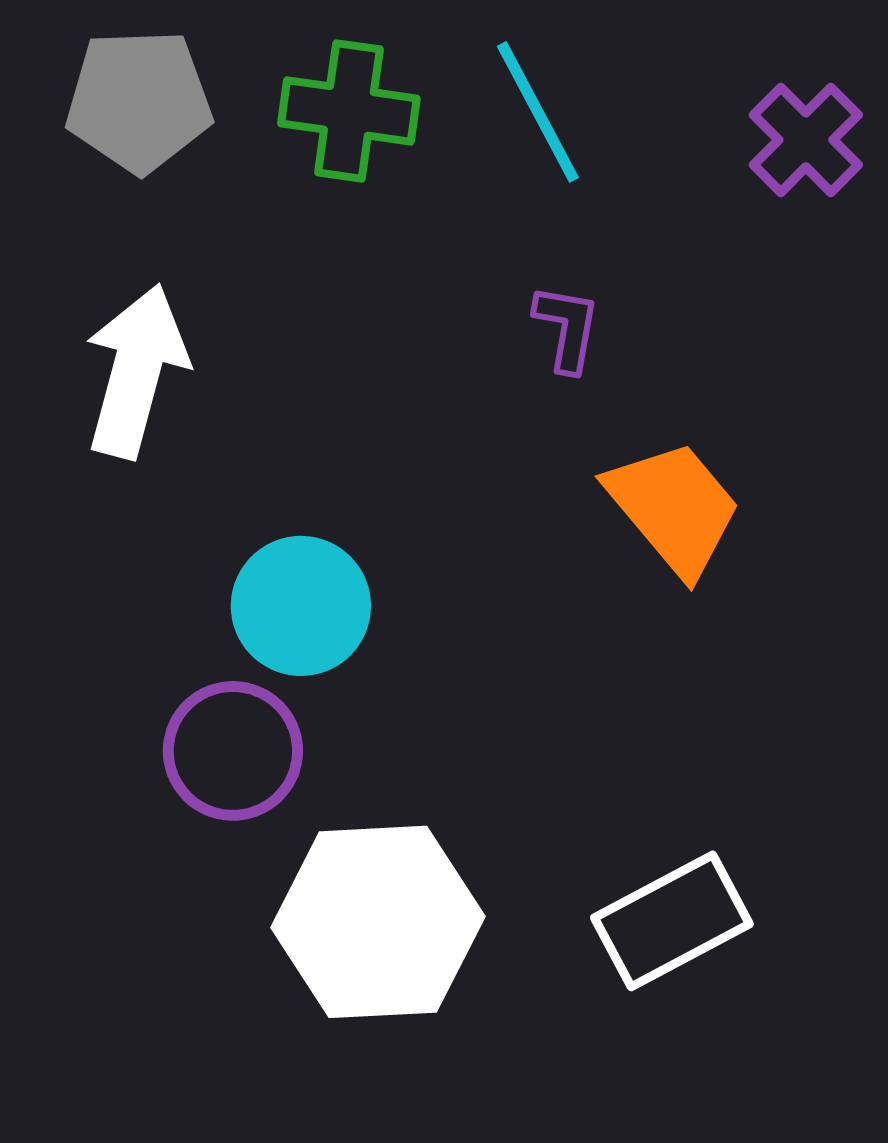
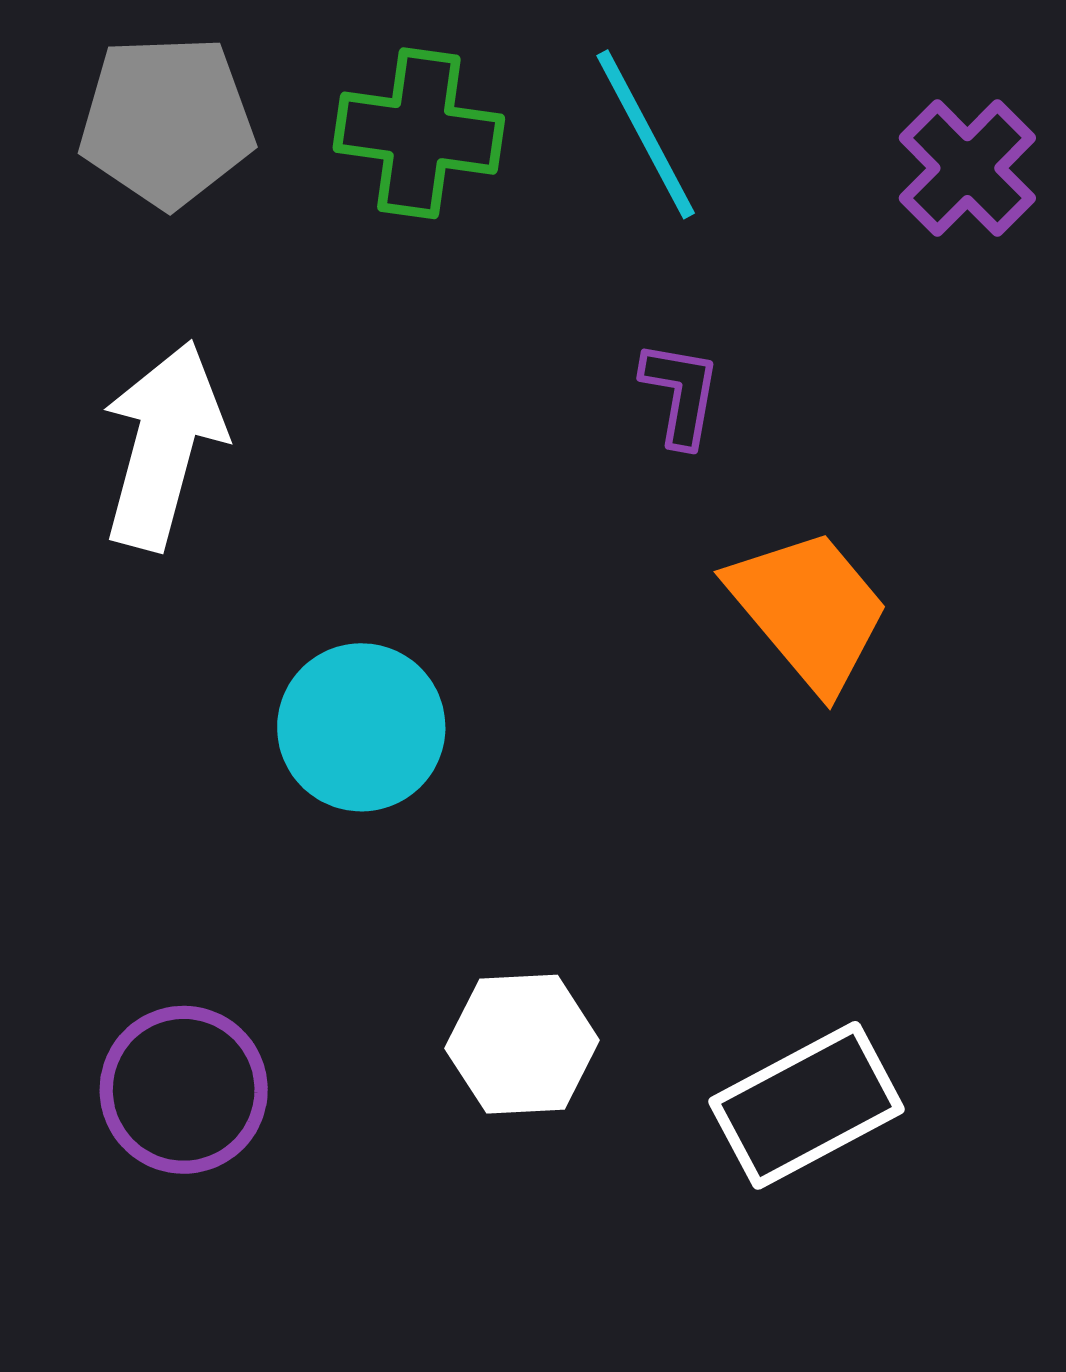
purple circle: (233, 751) -> (184, 1090), moved
white hexagon: (378, 922) -> (522, 1044), moved, size x0.6

